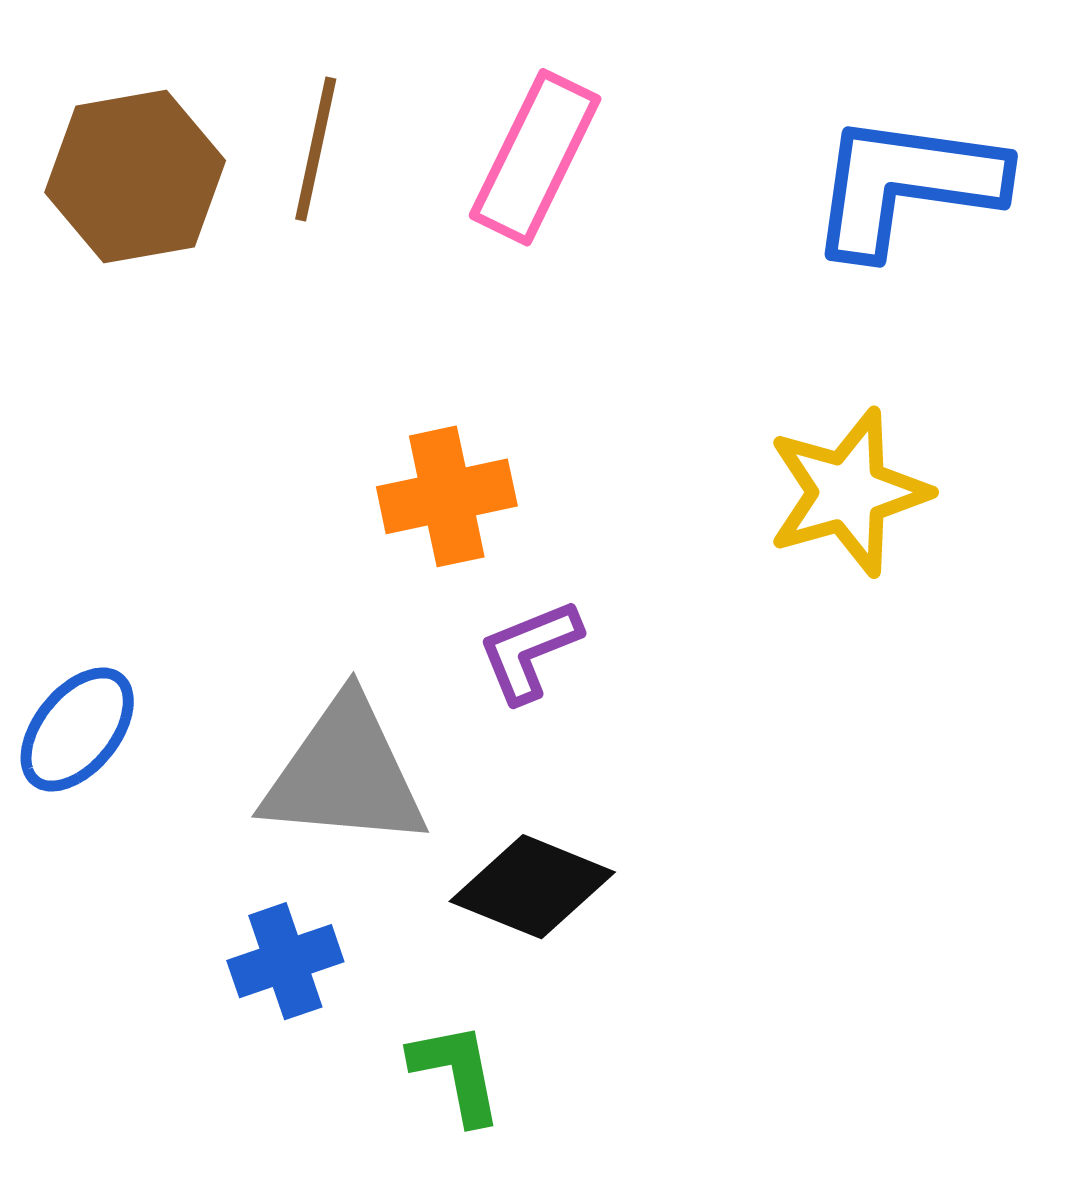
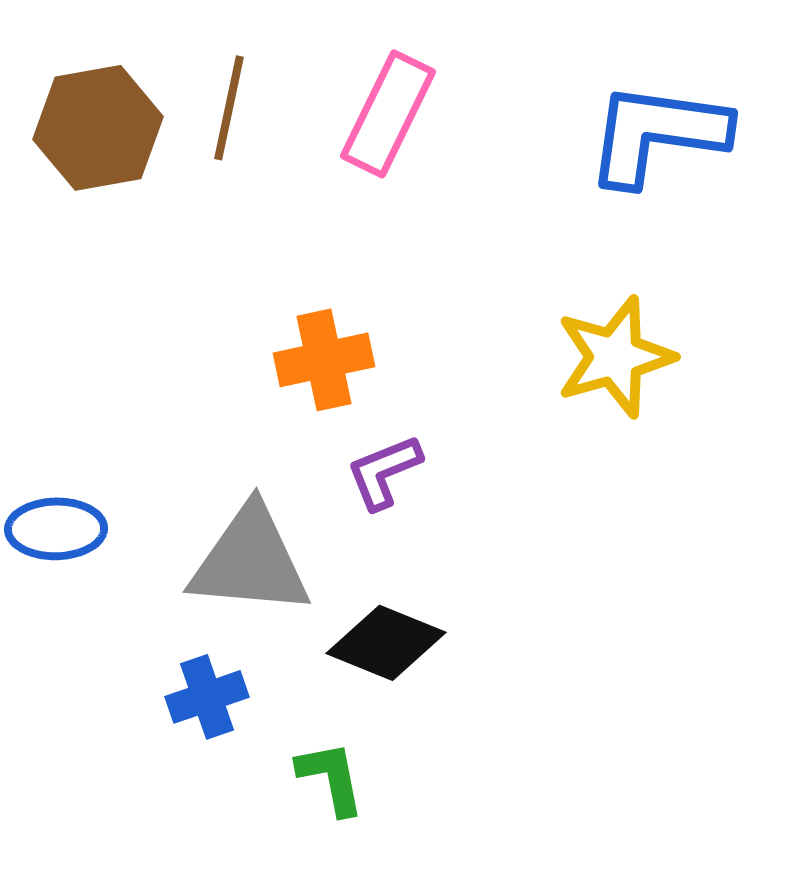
blue ellipse: (77, 729) -> (56, 529), turned 50

